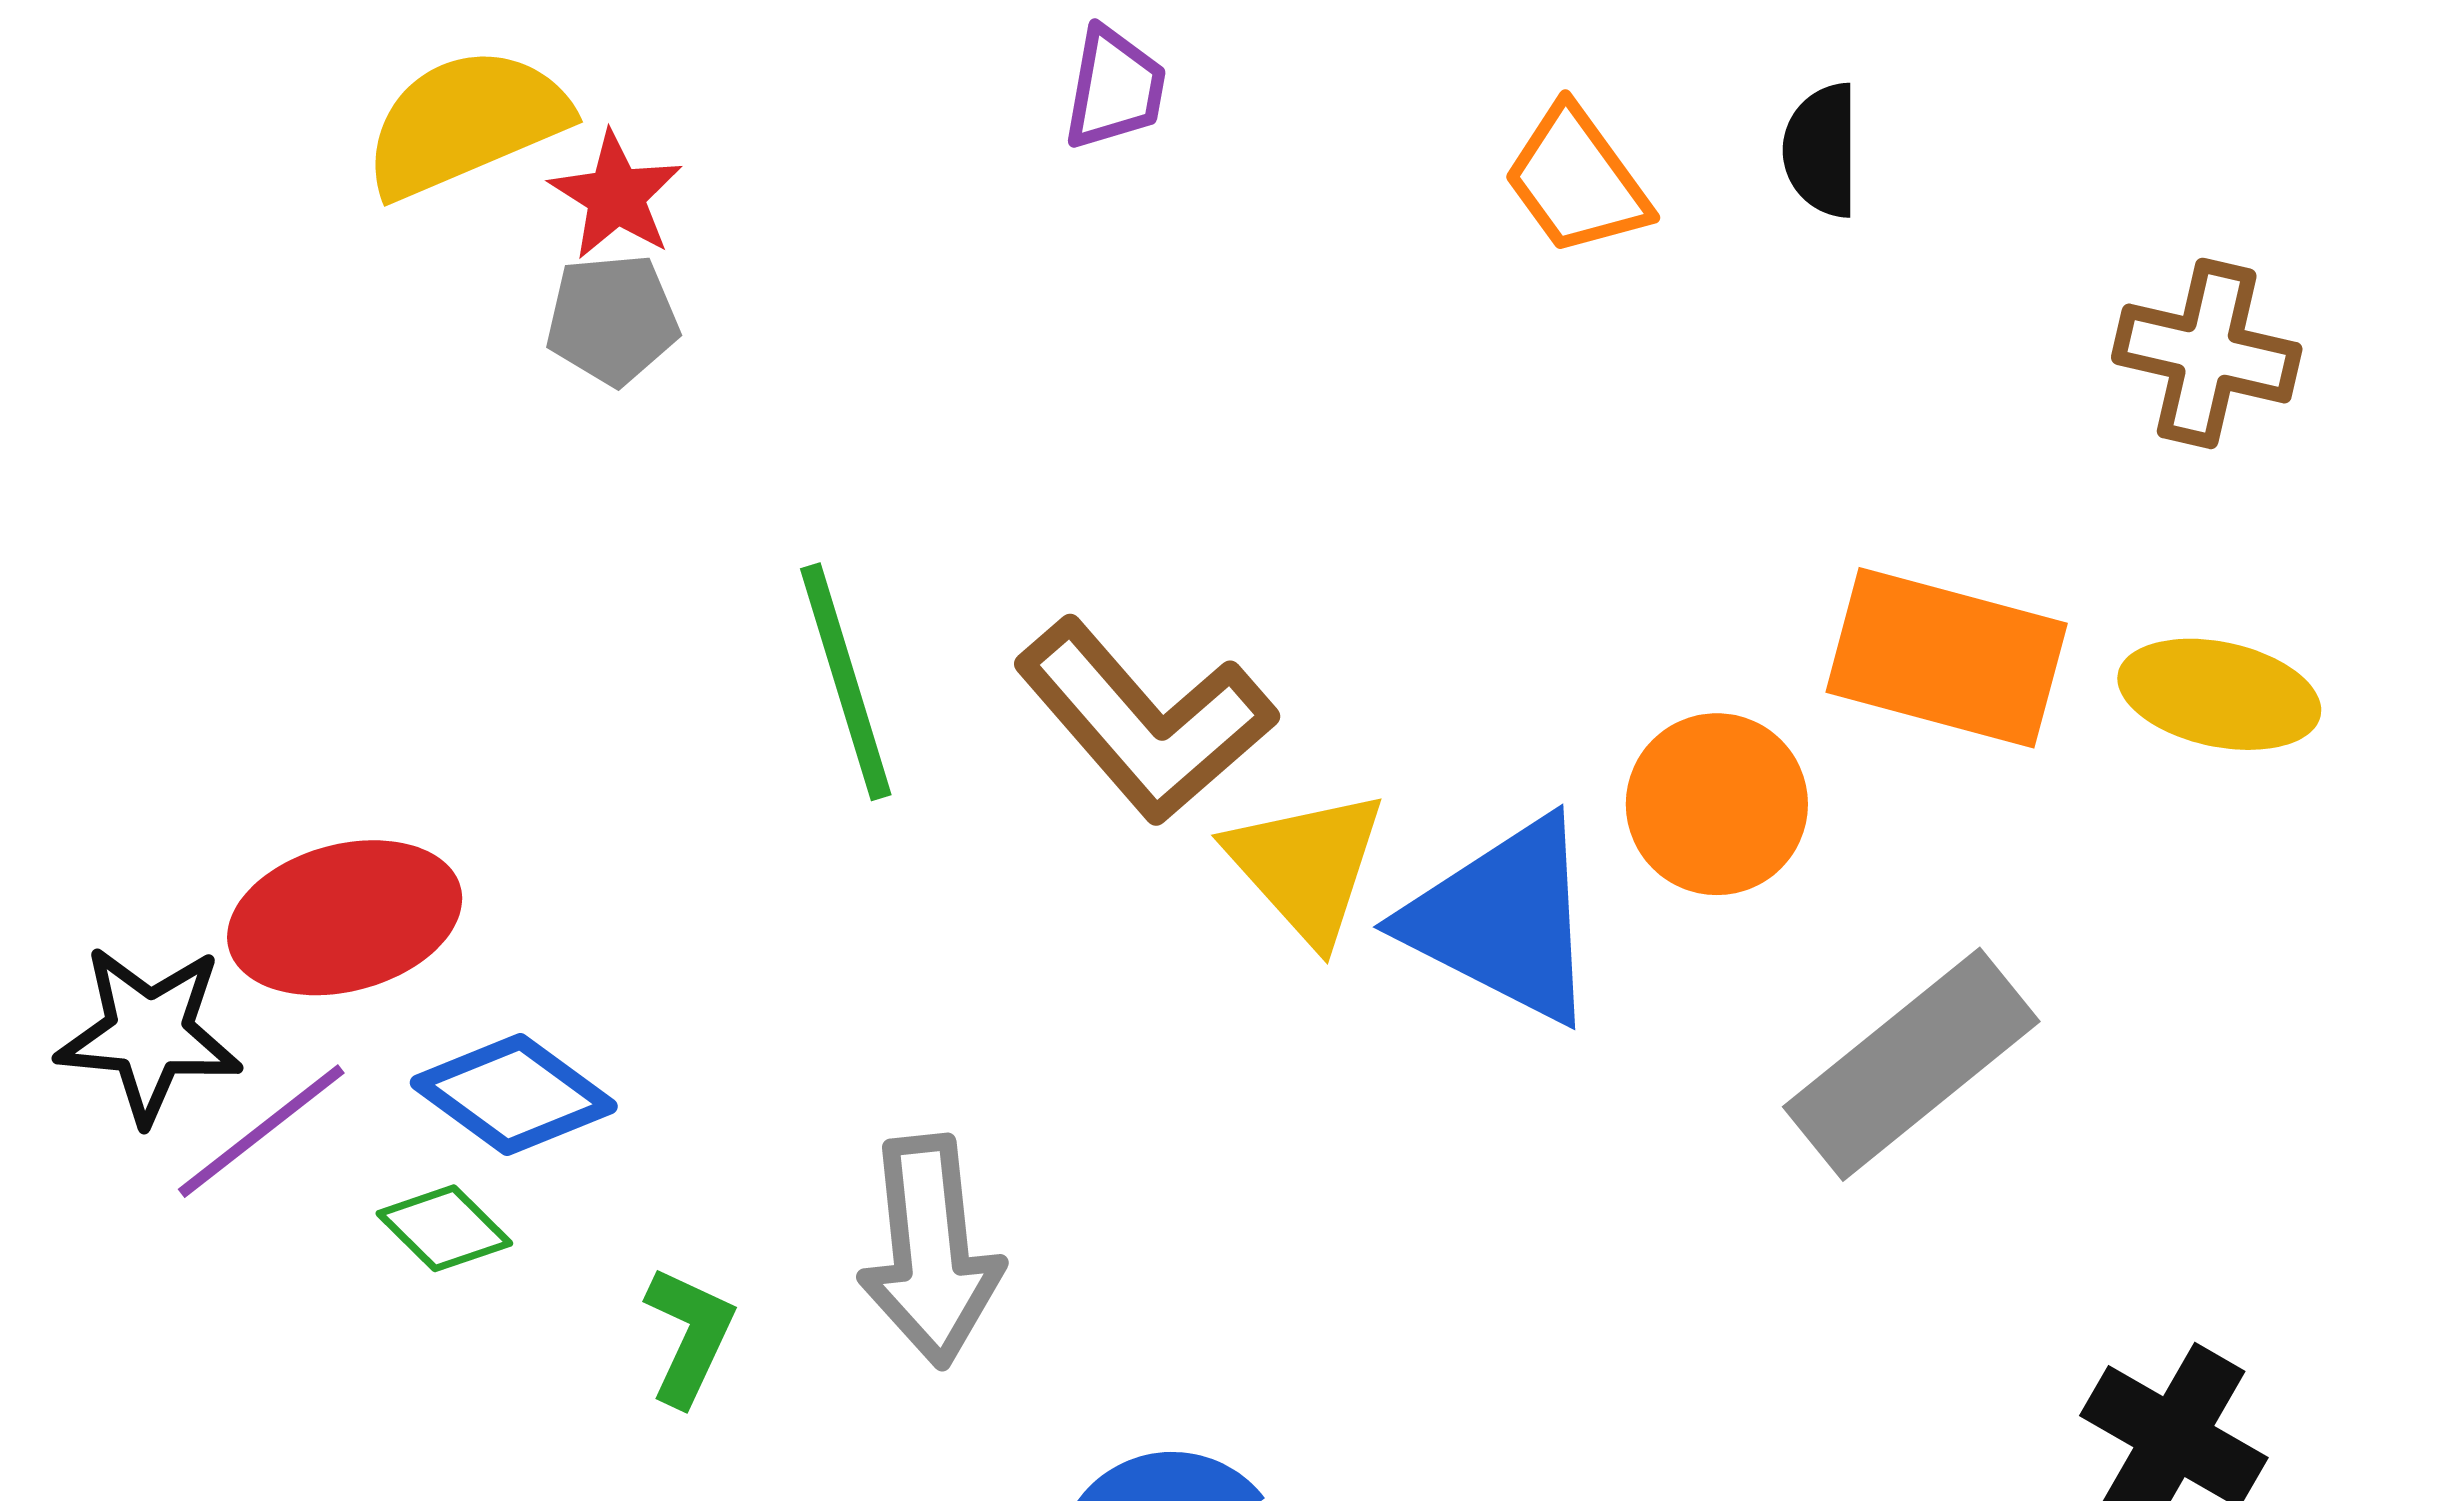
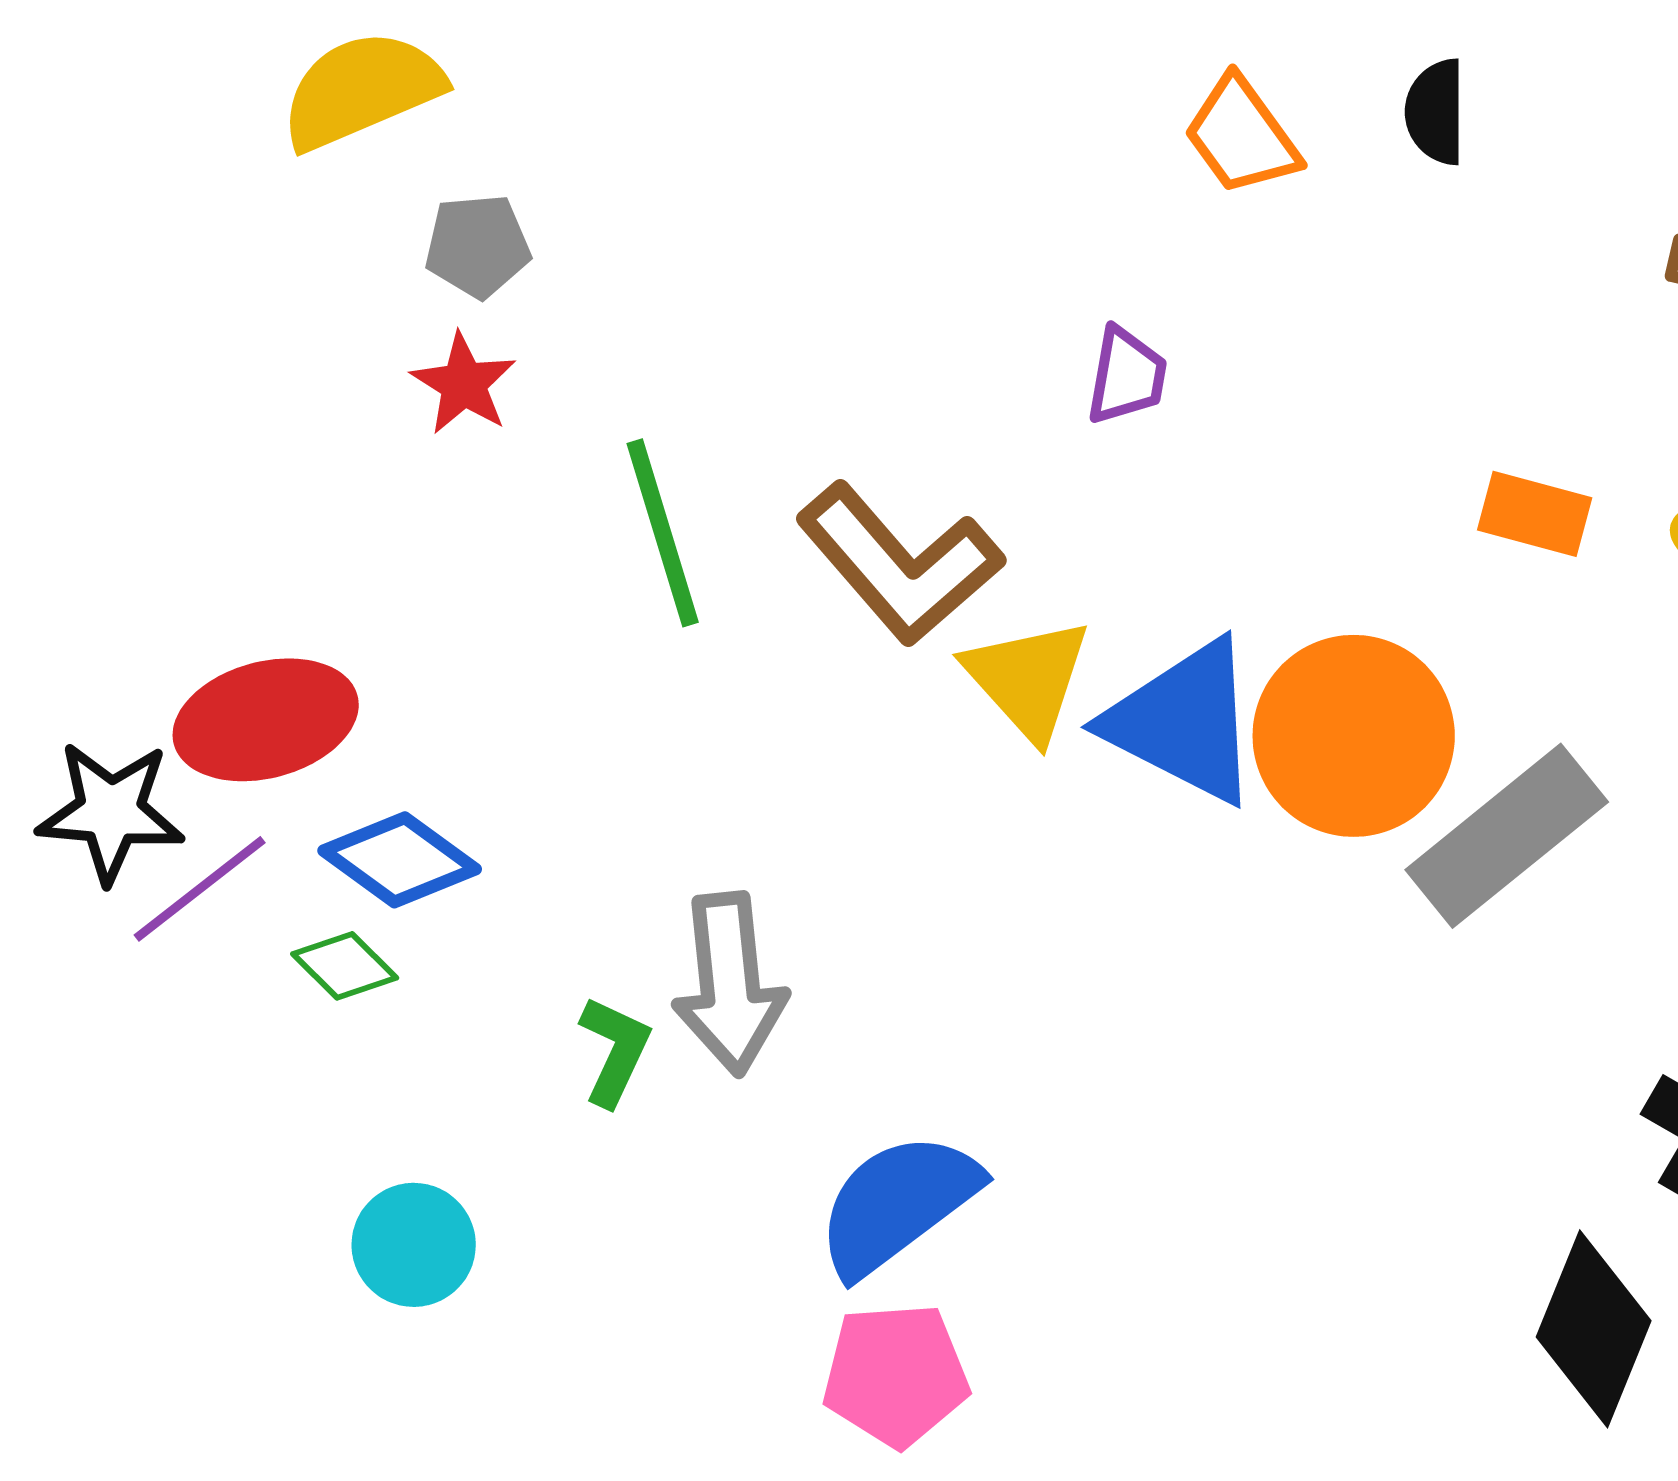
purple trapezoid: (1115, 88) -> (1127, 376), moved
red star: (616, 196) -> (464, 384), moved
orange rectangle: (1947, 658) -> (1535, 514), size x0.6
orange circle: (1717, 804) -> (1354, 736), moved, size x1.4
green L-shape: (689, 1336) -> (615, 1051), moved

